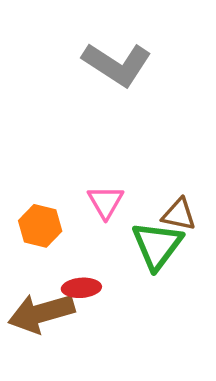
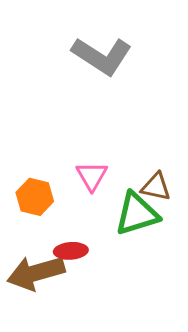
green triangle: (157, 245) -> (137, 214), turned 36

